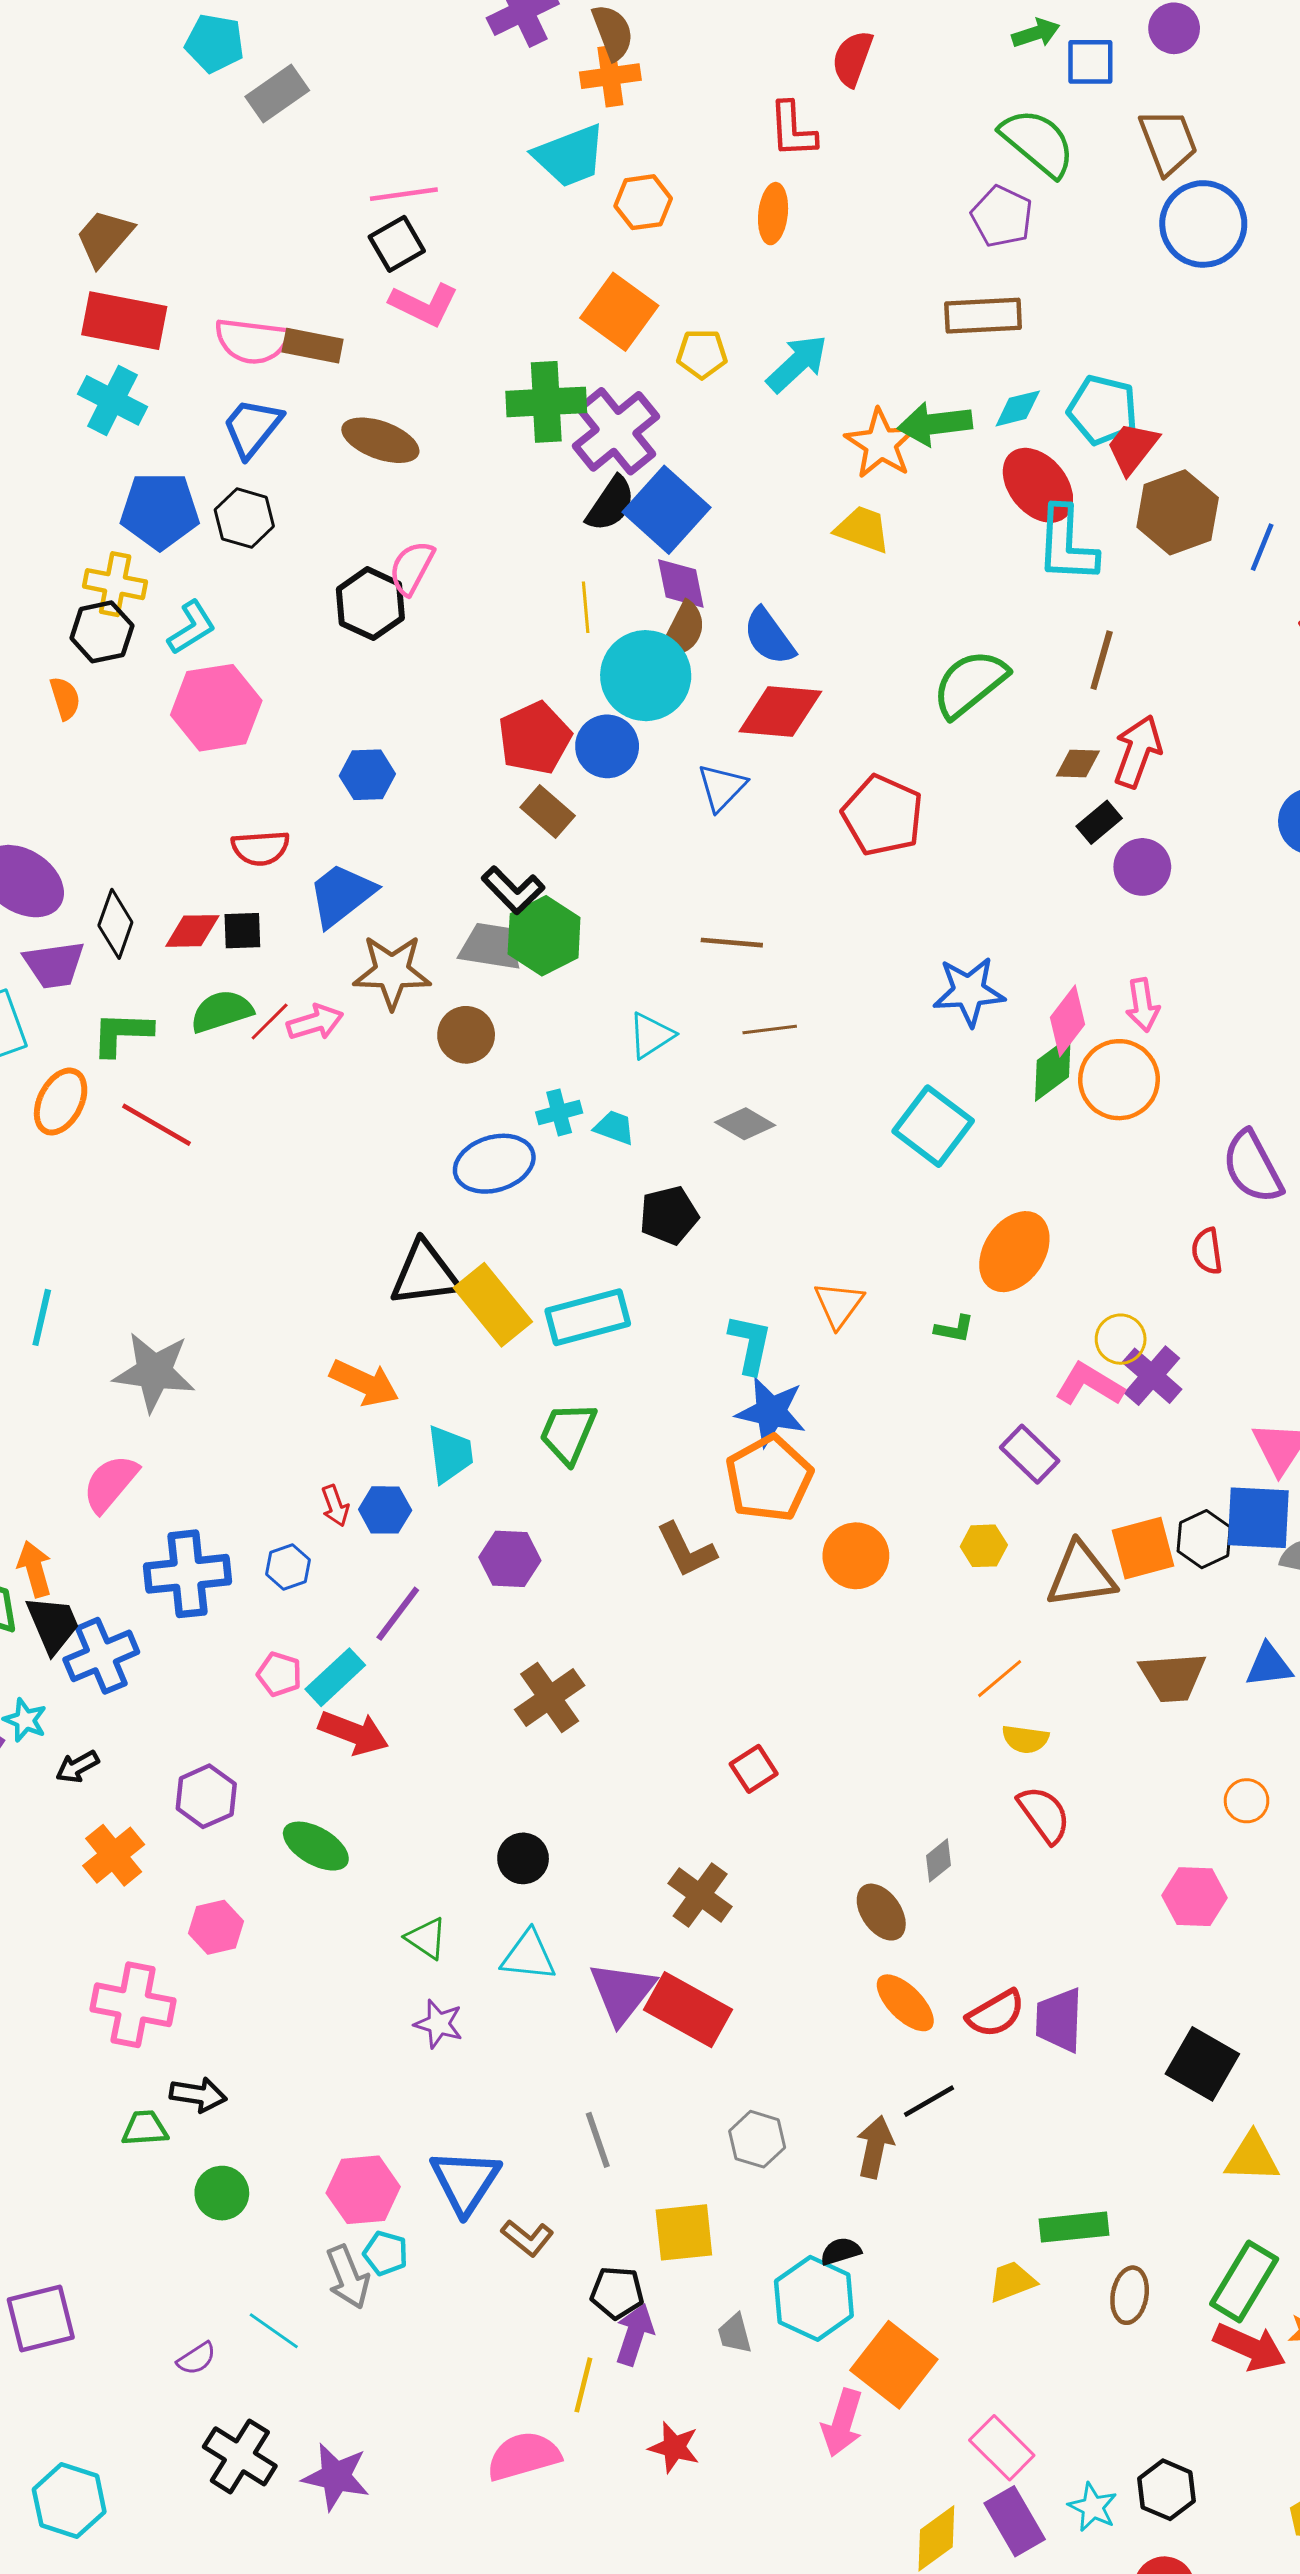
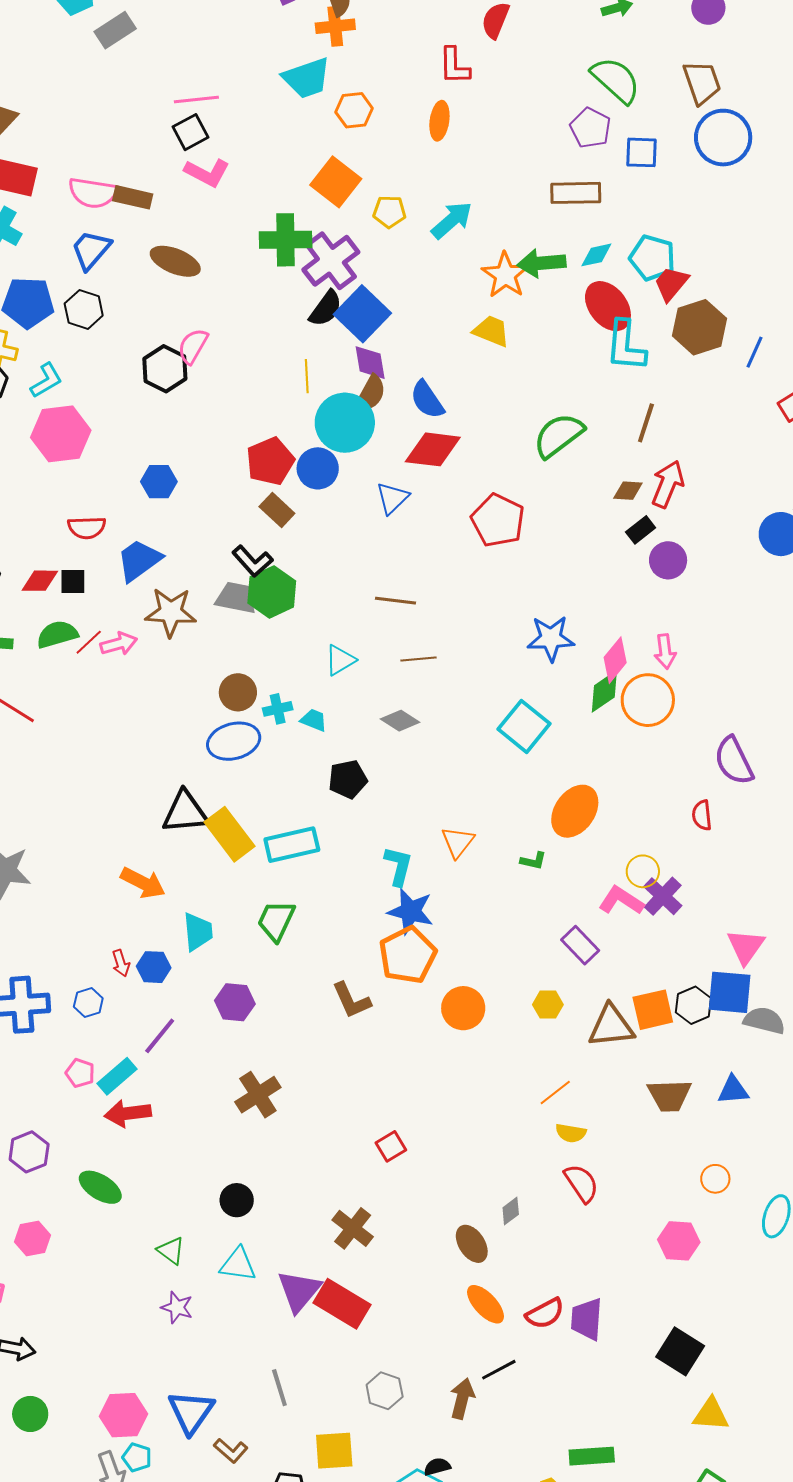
blue square: (1090, 62) -> (641, 152), moved
brown circle: (466, 1035) -> (238, 692), moved
red arrow: (354, 1733) -> (128, 1113), turned 150

